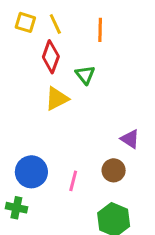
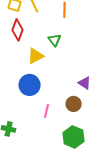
red diamond: (51, 57) -> (18, 30), moved
blue circle: (31, 172) -> (30, 85), moved

